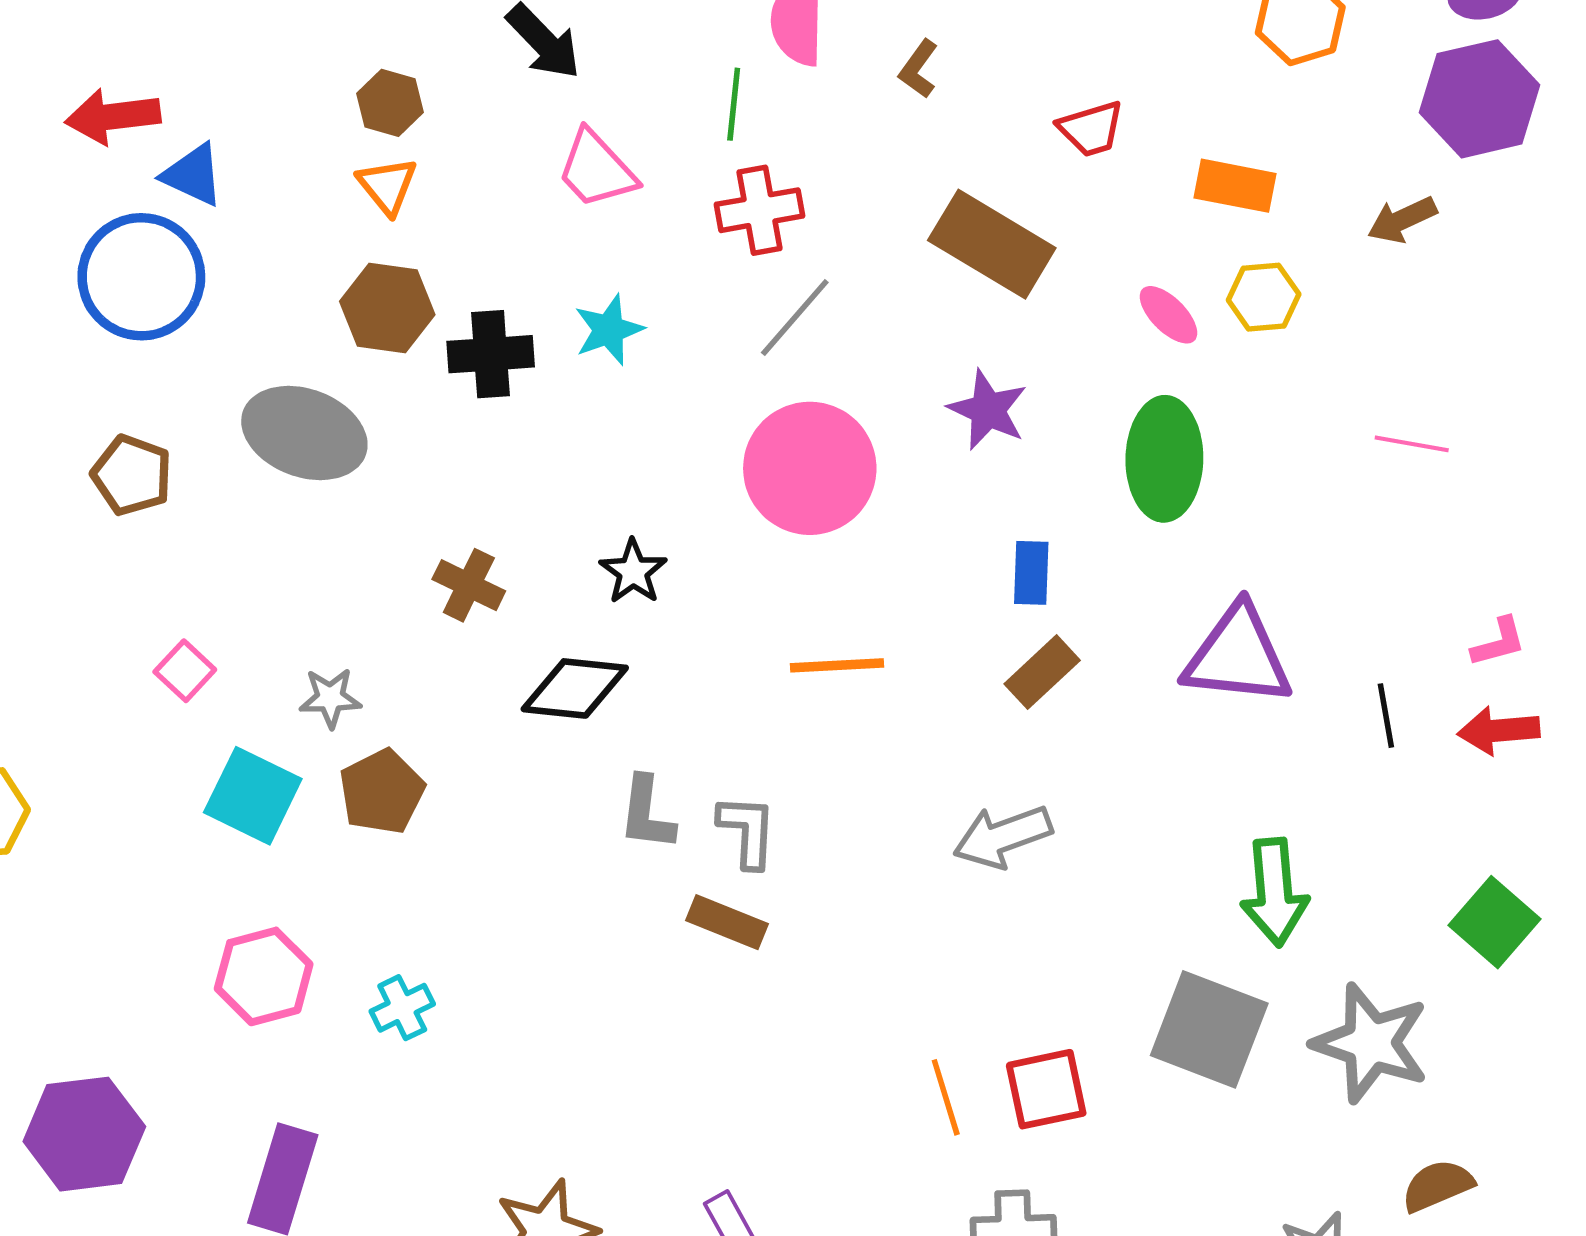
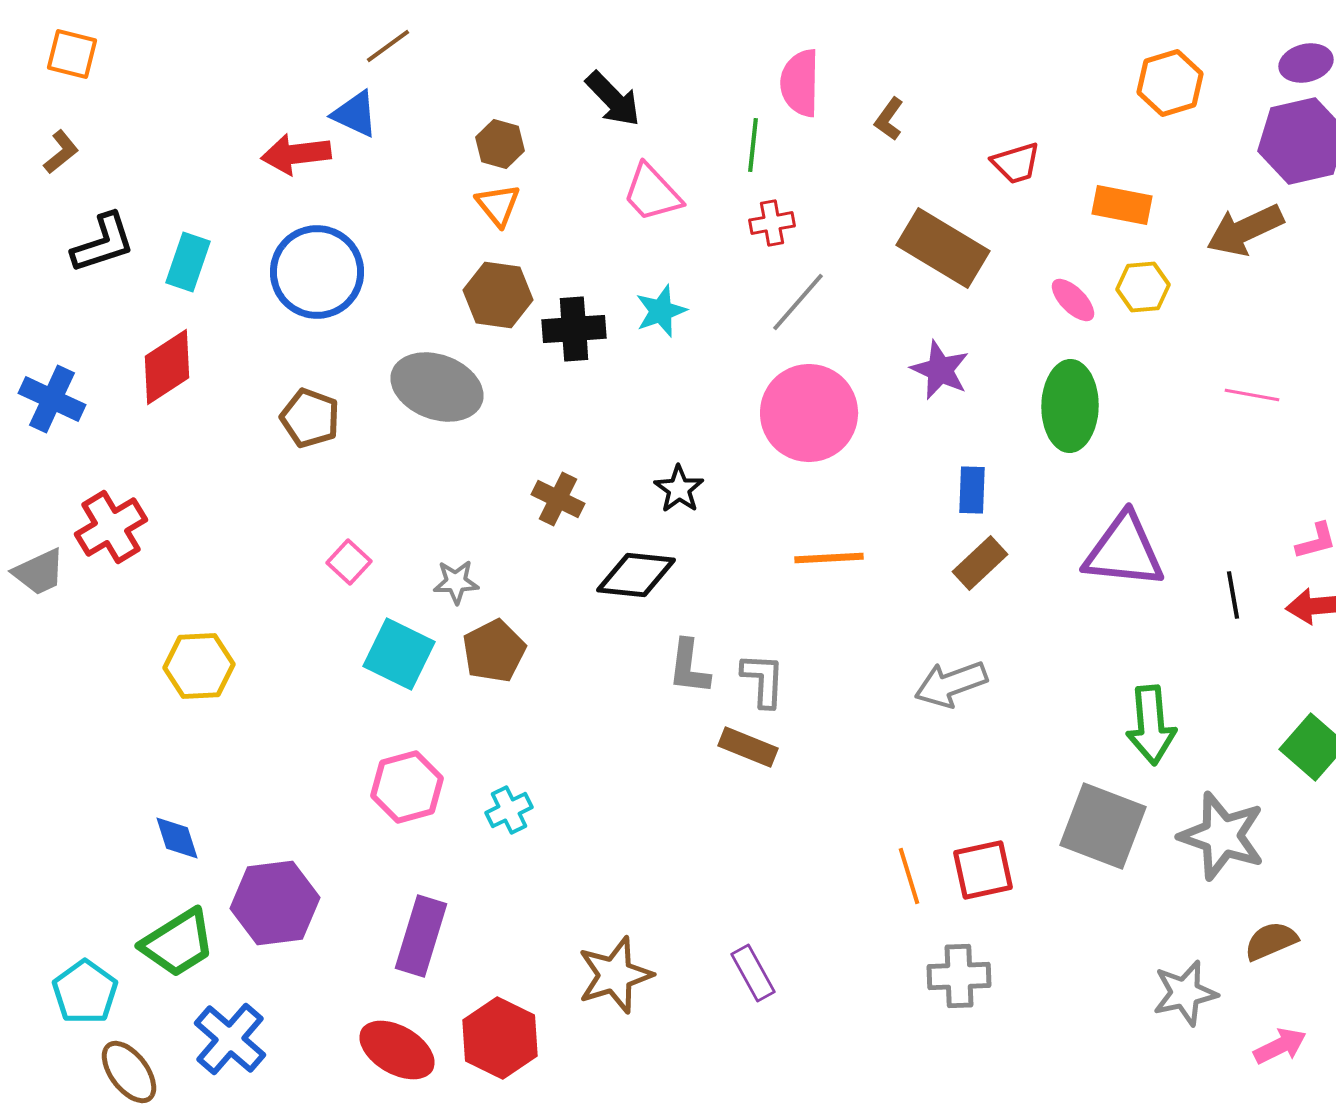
blue triangle: (193, 175) -> (355, 114), moved
red cross: (760, 210) -> (772, 223), size x0.7
brown arrow: (1402, 220) -> (1245, 230), size x1.5

